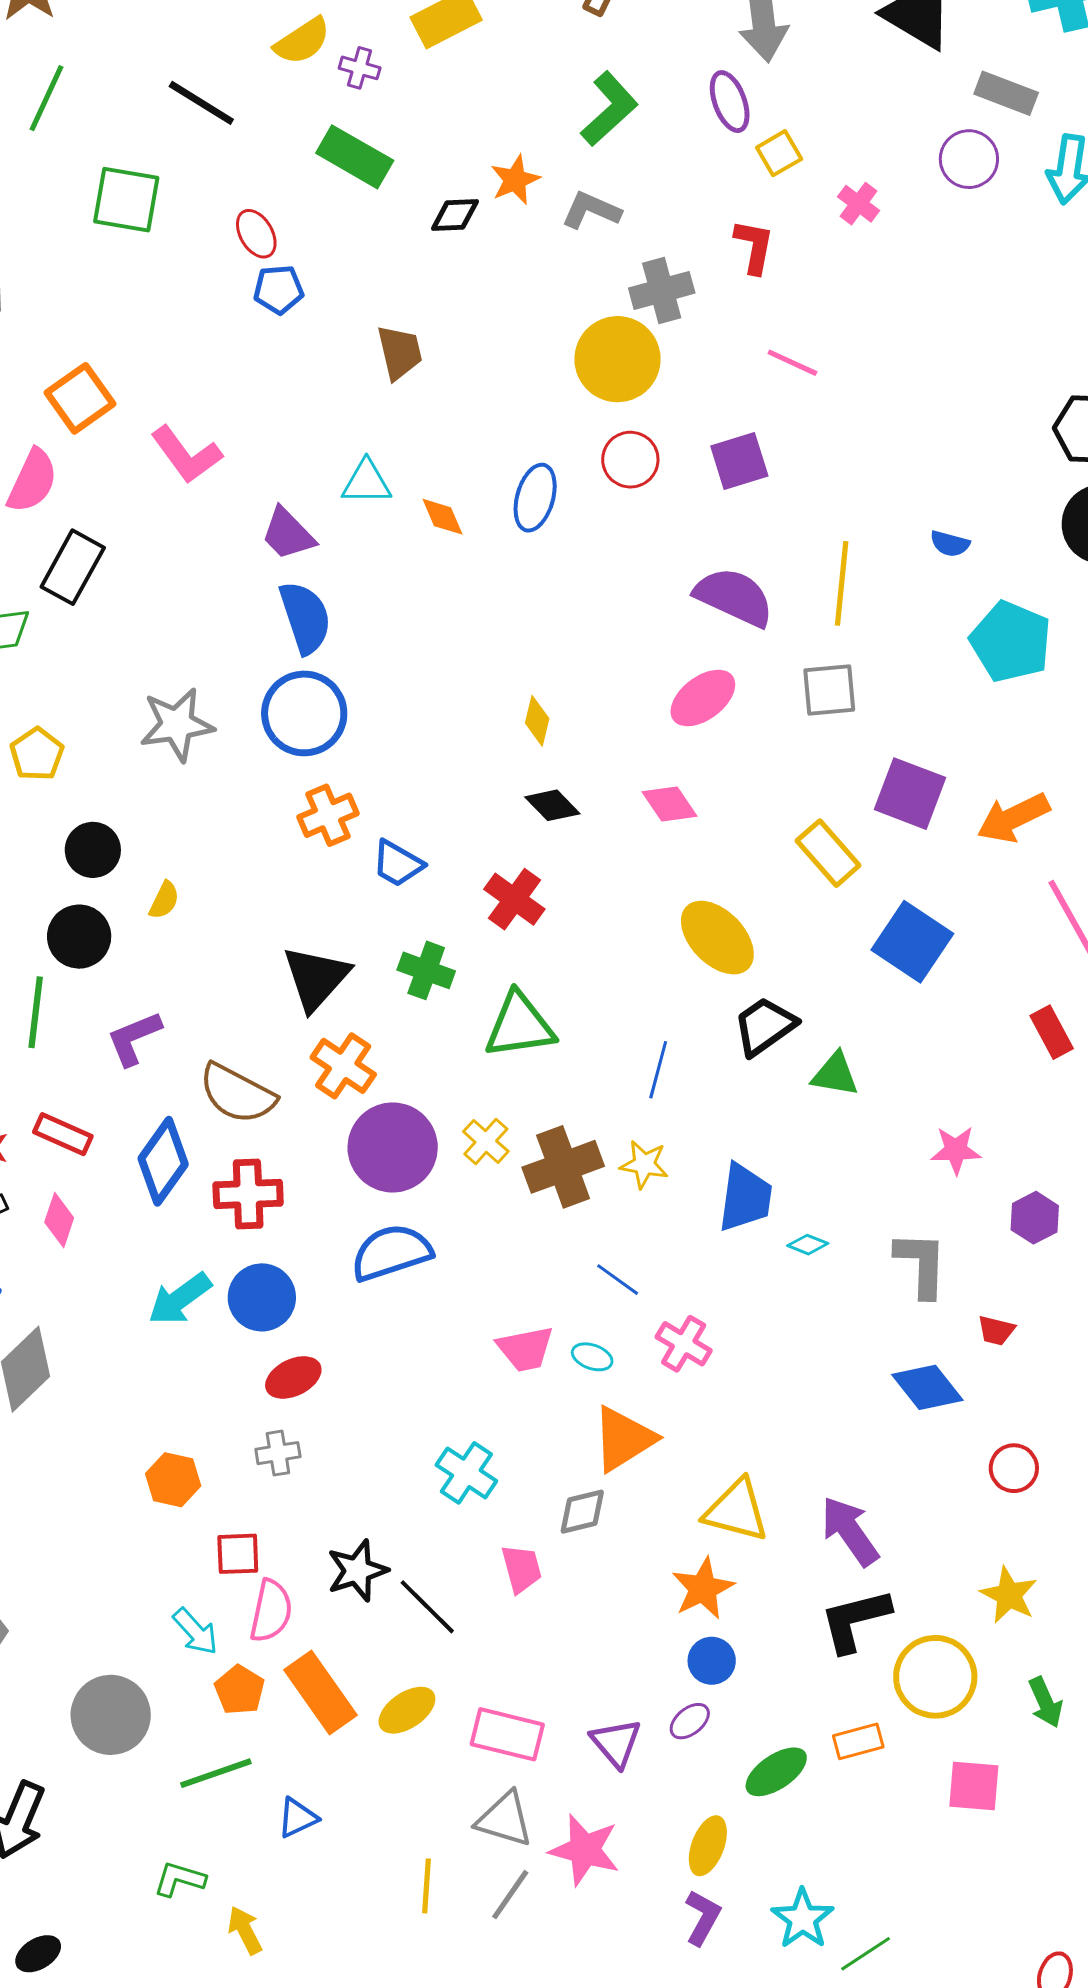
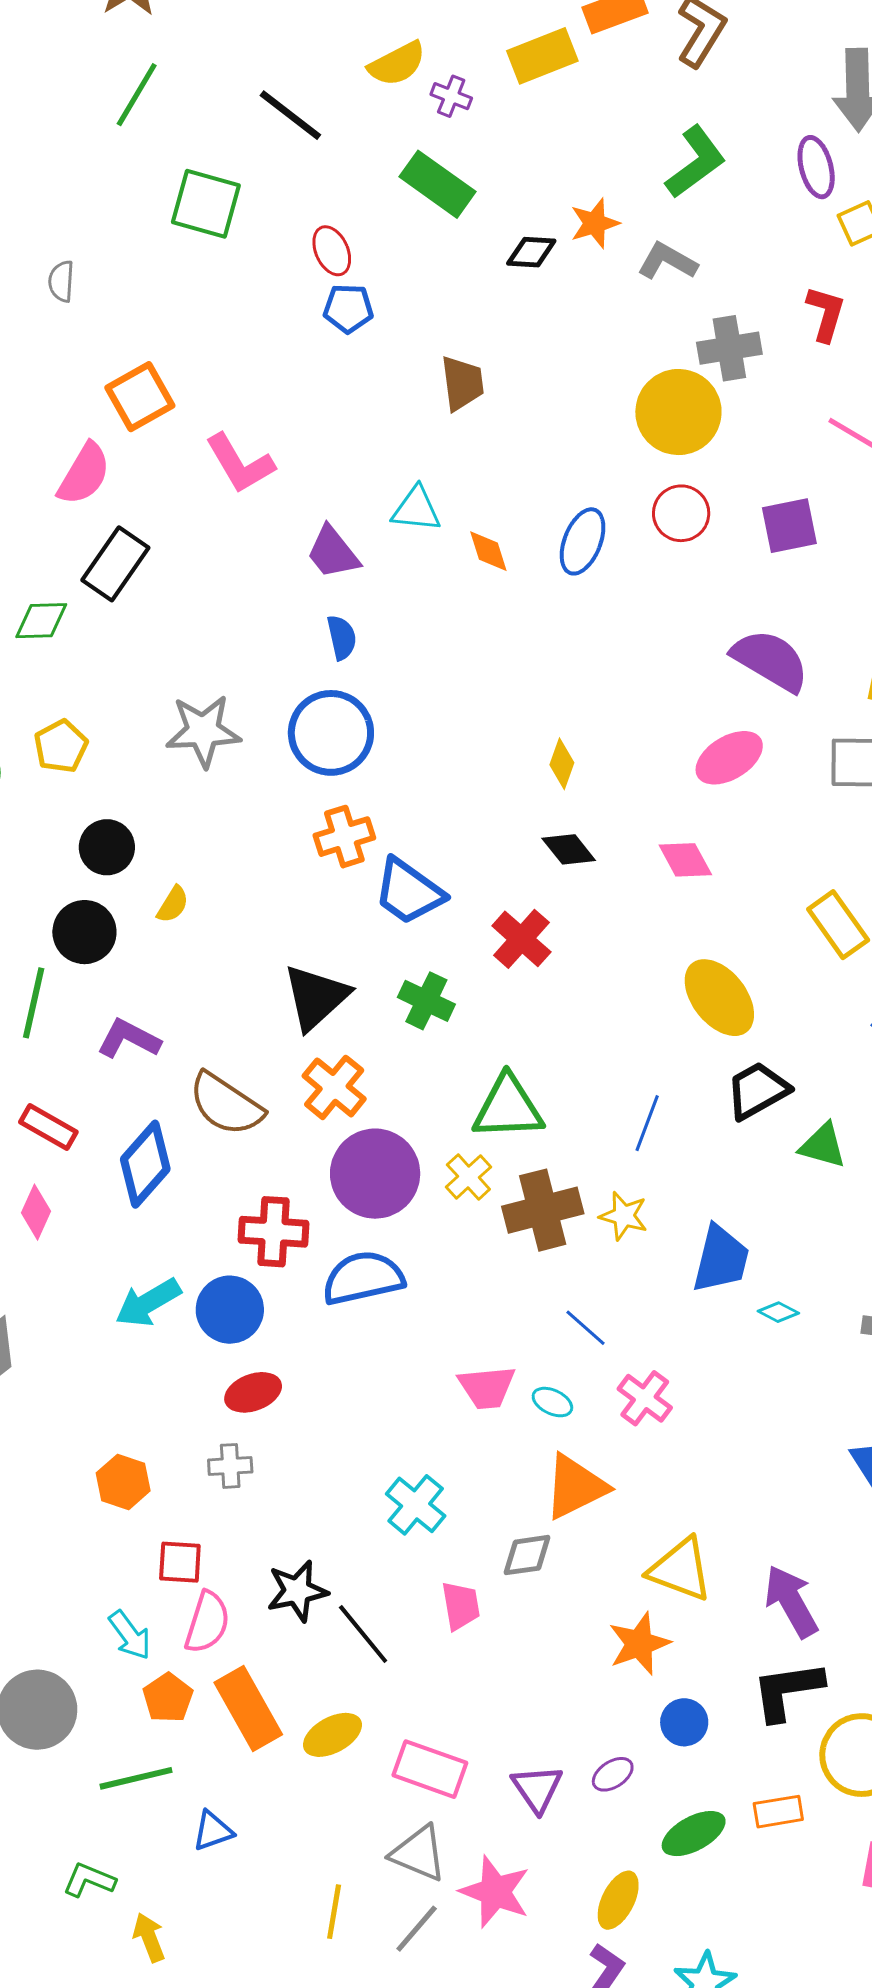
blue semicircle: (305, 617) -> (342, 637), size x0.6
blue trapezoid: (398, 863) -> (409, 892), size x1.4
green triangle: (520, 1025) -> (508, 1108), moved
purple L-shape: (134, 1038) -> (129, 1039), turned 44
red cross: (248, 1194) -> (274, 1232), moved
blue circle: (712, 1661) -> (684, 1722), moved

